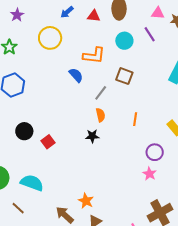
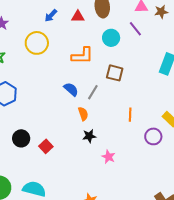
blue semicircle: (76, 75) -> (71, 89), moved
orange semicircle: (100, 115) -> (83, 114), moved
purple circle: (155, 152) -> (153, 136), moved
pink star: (149, 174) -> (108, 157), moved

